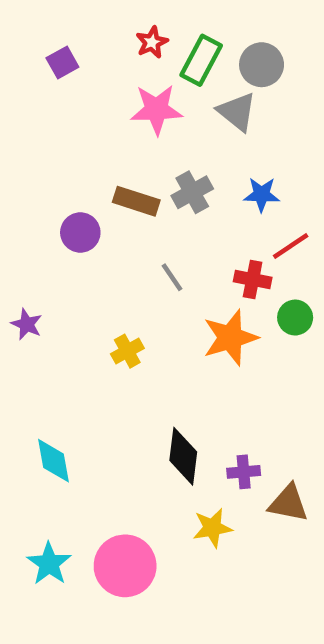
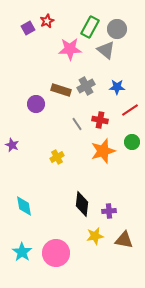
red star: (152, 42) -> (47, 21), moved
red cross: (253, 279) -> (100, 120), moved
brown triangle: (288, 503) -> (124, 240), moved

